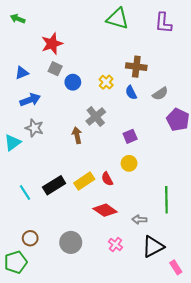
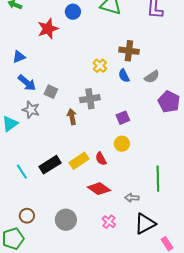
gray square: (55, 69) -> (51, 92), moved
blue circle: (73, 82) -> (73, 12), moved
blue arrow: (30, 100) -> (27, 83), turned 60
gray cross: (96, 117) -> (90, 99), turned 30

